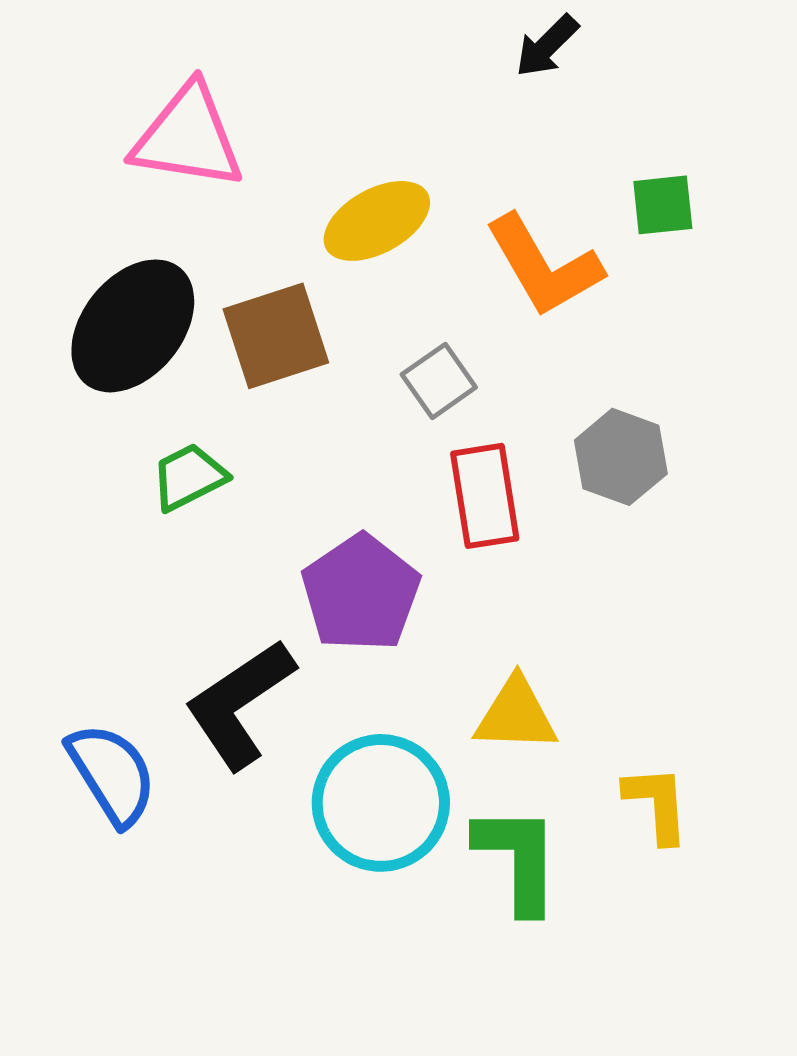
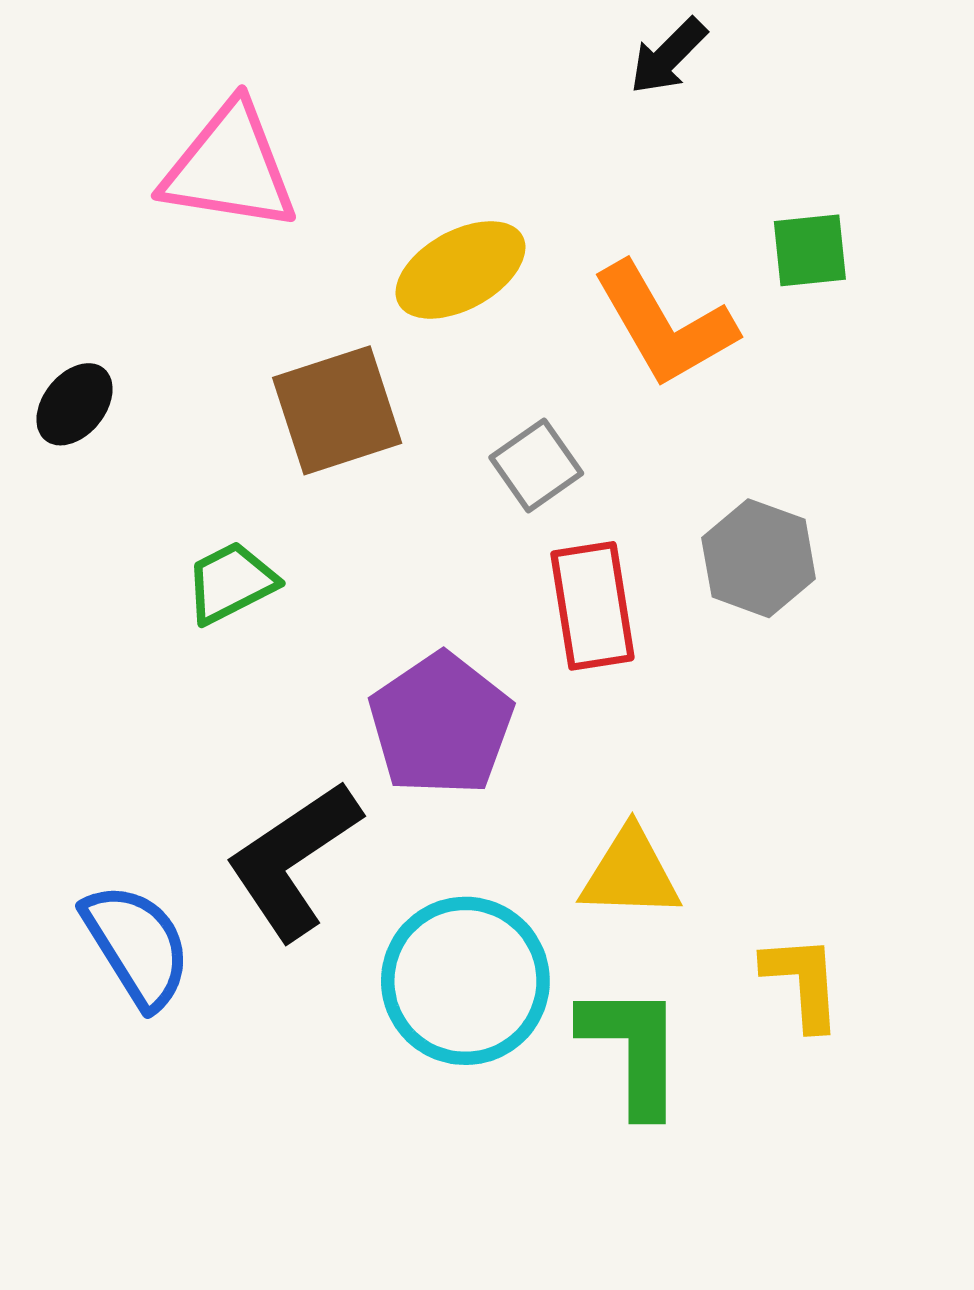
black ellipse: (133, 326) -> (75, 404), moved, size x0.5

